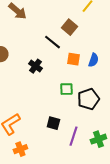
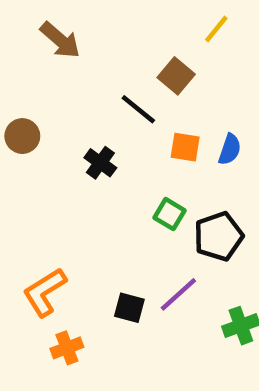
green square: (66, 89) -> (169, 214), turned 32
black square: (53, 123) -> (129, 308), moved
purple line: (73, 136) -> (178, 294), moved, turned 30

